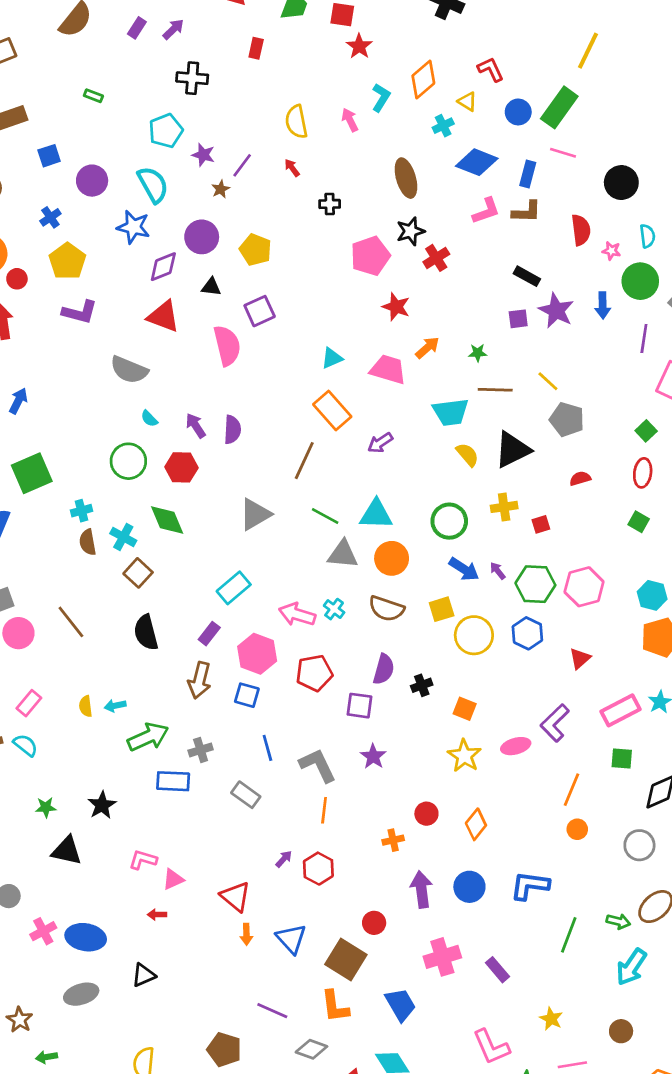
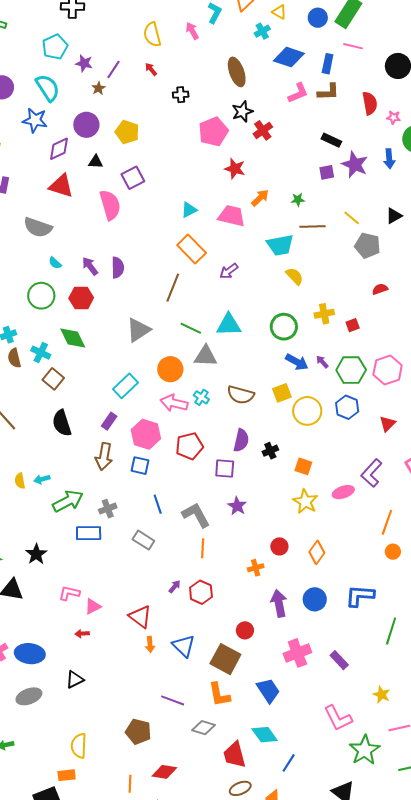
black triangle: (513, 450) -> (394, 216), moved, size x0.6
orange circle: (392, 558) -> (170, 369), moved

